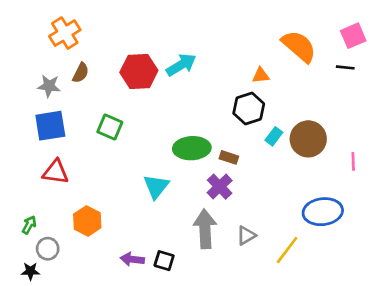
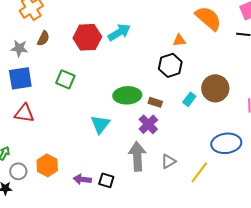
cyan rectangle: (274, 136) -> (189, 99), moved
orange hexagon: (87, 221) -> (47, 165), moved

